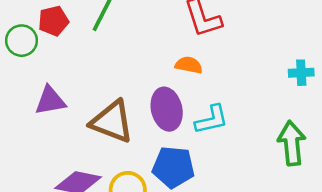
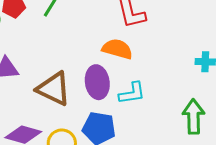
orange semicircle: (189, 65) -> (117, 49), size x1.4

